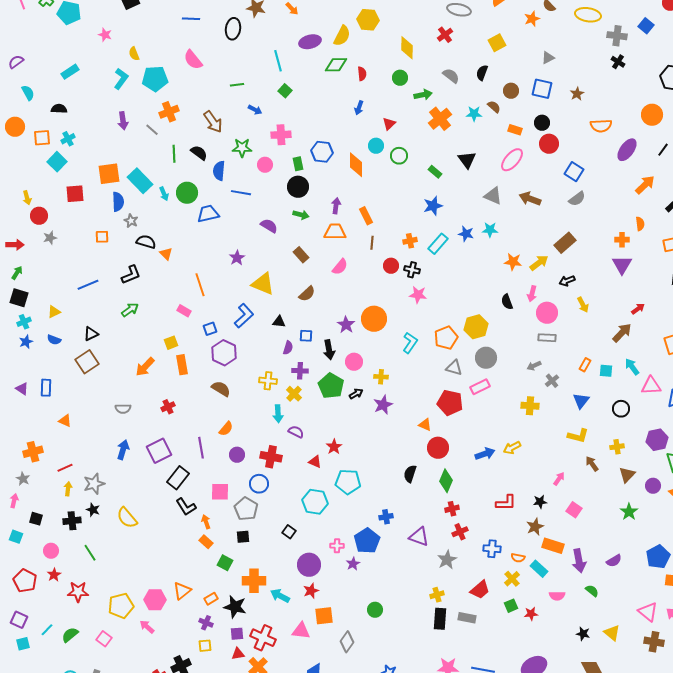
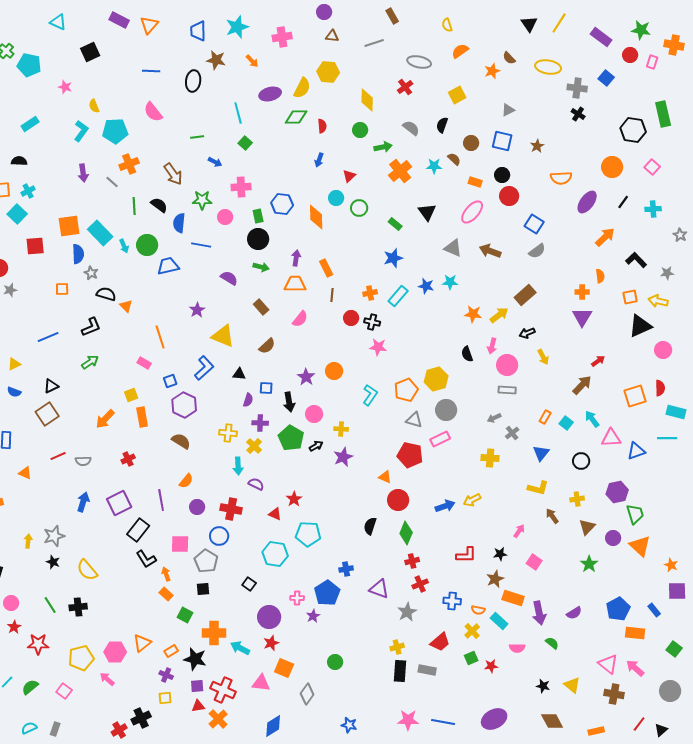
orange circle: (374, 319) -> (334, 371), size x0.7
cyan square: (606, 371) -> (566, 423), turned 32
red line: (65, 468) -> (58, 456), moved
black cross: (72, 521) -> (78, 607), moved
orange square: (324, 616) -> (284, 668), turned 30

